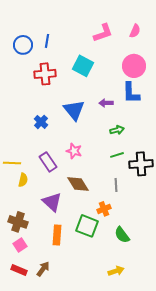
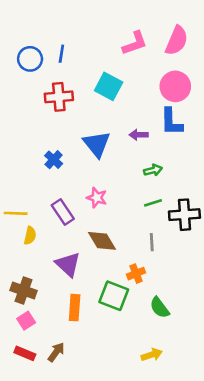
pink semicircle: (135, 31) -> (177, 41), size x1.6

